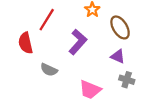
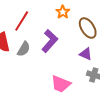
gray semicircle: (49, 70) -> (24, 49), moved, turned -84

